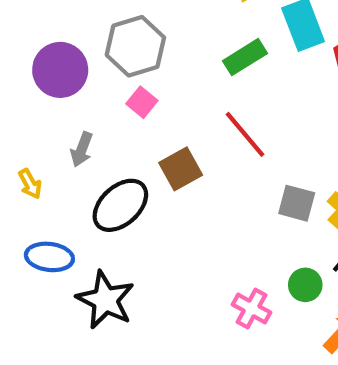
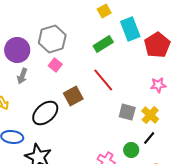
gray arrow: (82, 149) -> (22, 76), moved

